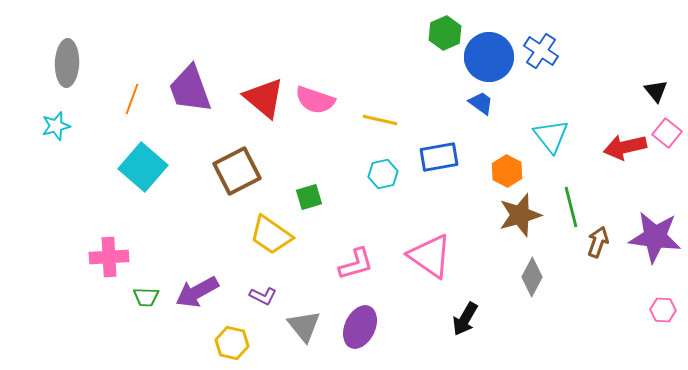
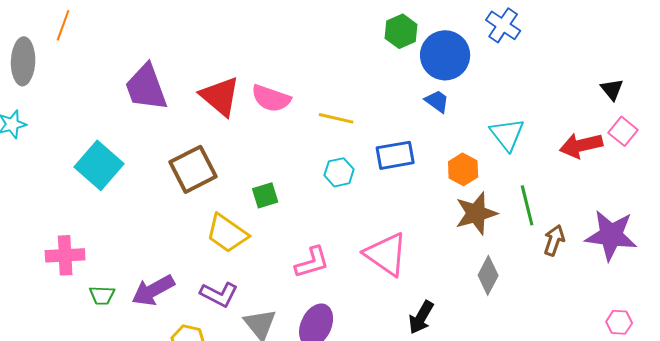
blue cross: (541, 51) -> (503, 25), moved
orange line: (132, 99) -> (63, 25), moved
purple L-shape: (263, 296) -> (219, 294), size x1.4
pink hexagon: (663, 310) -> (619, 322), moved

